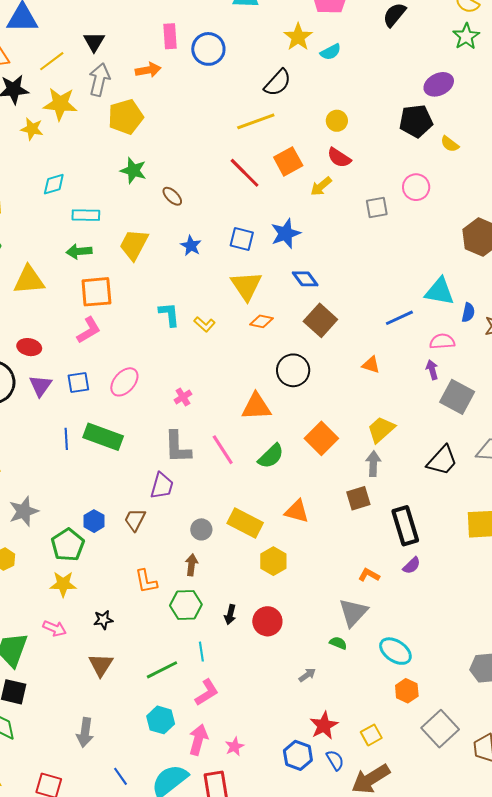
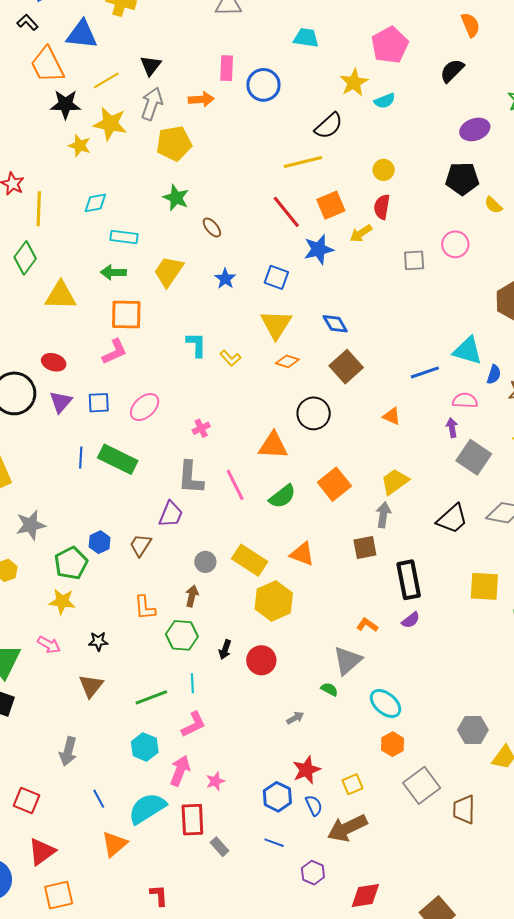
purple ellipse: (439, 84) -> (475, 129), moved
red semicircle: (339, 158) -> (382, 207), turned 60
blue star: (286, 234) -> (319, 249), moved
yellow hexagon: (273, 561) -> (274, 601), size x1.4

